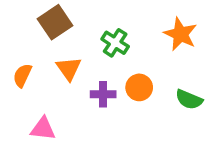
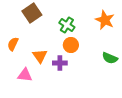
orange triangle: (69, 69) -> (40, 56), moved
orange circle: (139, 87) -> (71, 45), moved
purple cross: (103, 94) -> (60, 63), moved

